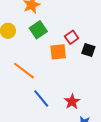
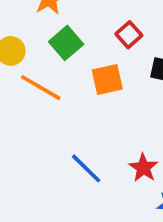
red square: (72, 37) -> (129, 35), moved
orange line: (24, 71) -> (41, 88), moved

